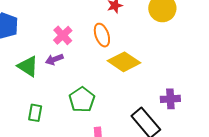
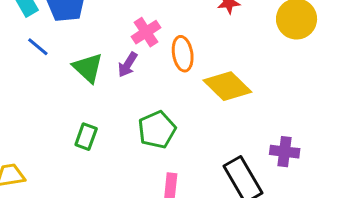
orange ellipse: (102, 35) -> (183, 54), moved
purple arrow: (54, 59) -> (128, 65), turned -48

